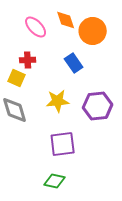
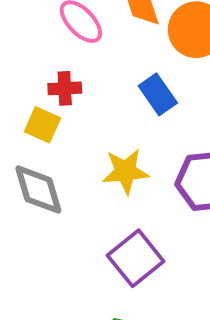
purple square: (63, 144) -> (136, 258), turned -32

